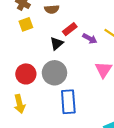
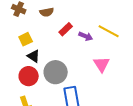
yellow square: (26, 24) -> (26, 39), moved
black triangle: (57, 43) -> (34, 56), moved, turned -40

